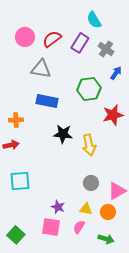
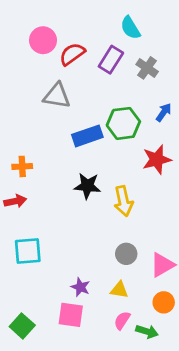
pink circle: (25, 37) -> (43, 40), moved
blue arrow: (116, 73) -> (164, 112), moved
blue rectangle: (47, 101) -> (87, 136), moved, turned -30
orange circle: (108, 212) -> (164, 302), moved
pink semicircle: (79, 227) -> (122, 320), moved

